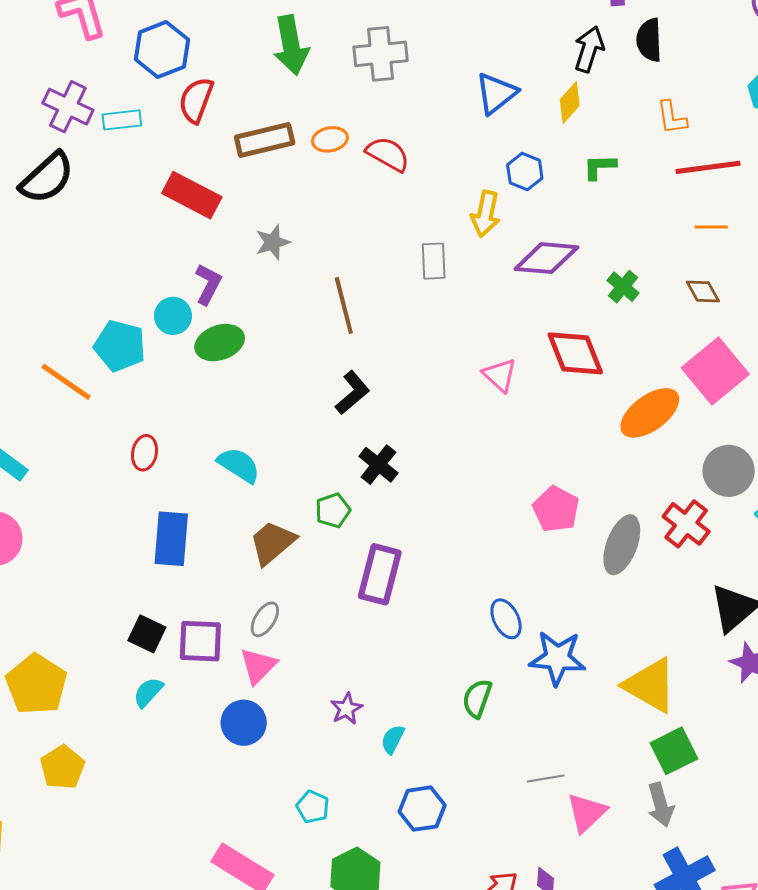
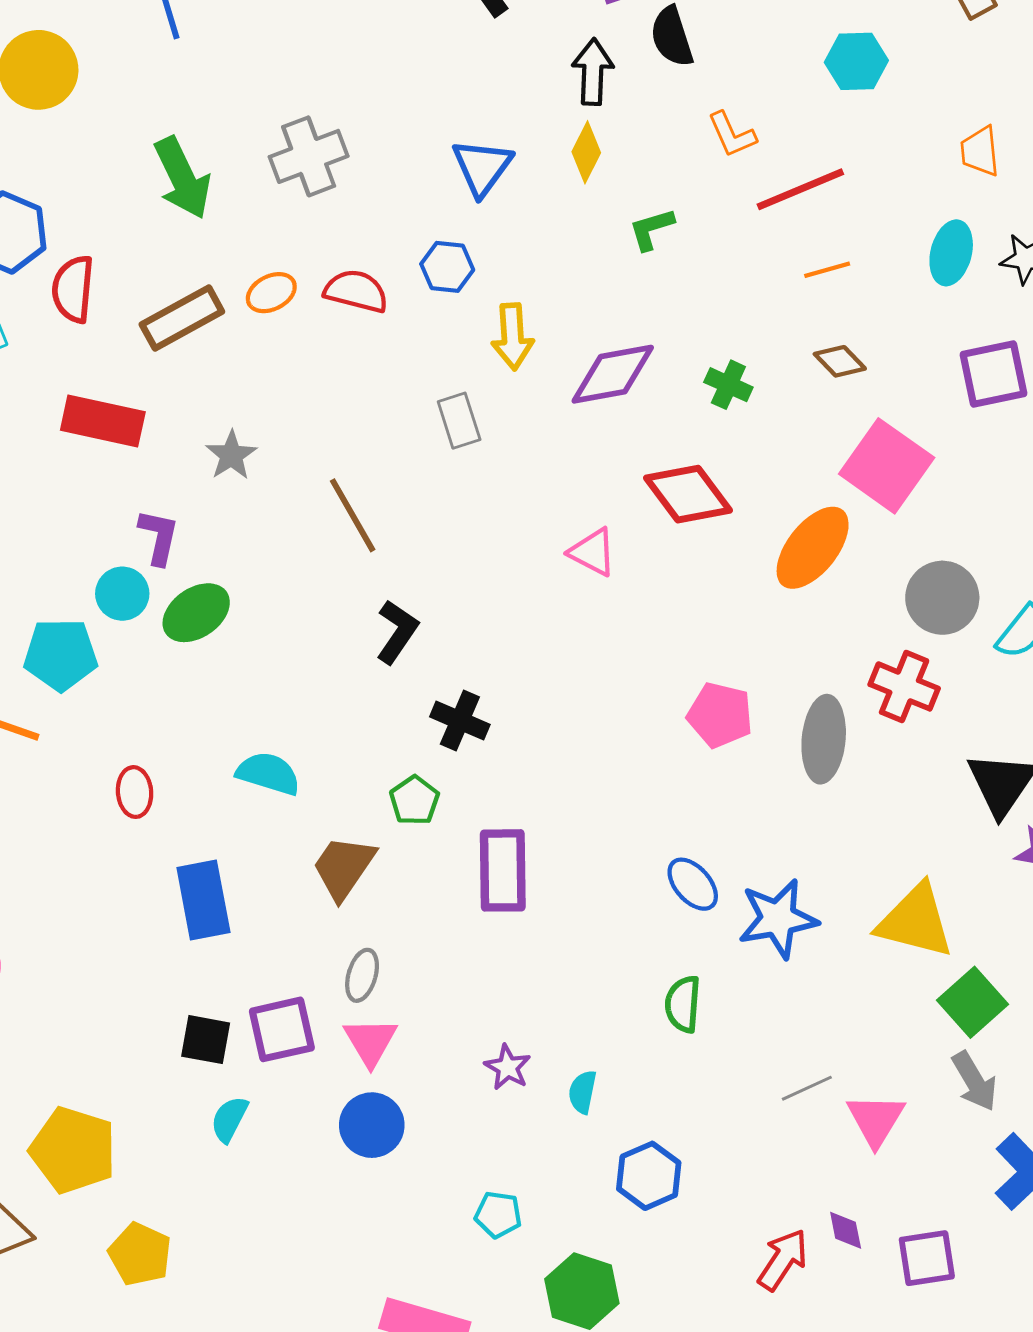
blue hexagon: (525, 172) -> (447, 267), moved

